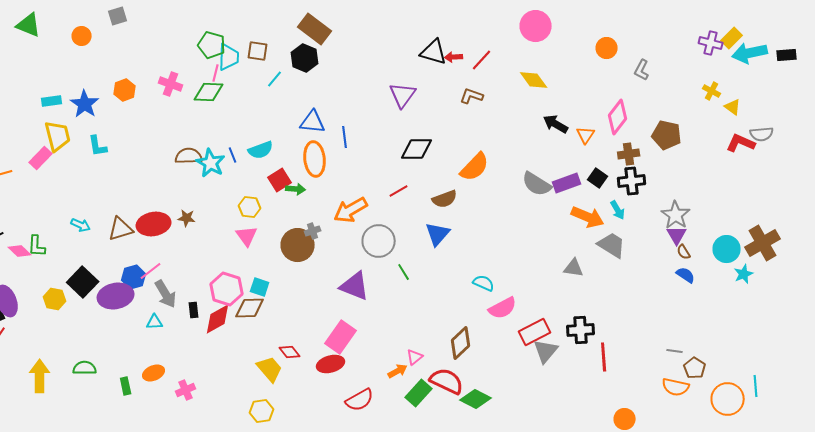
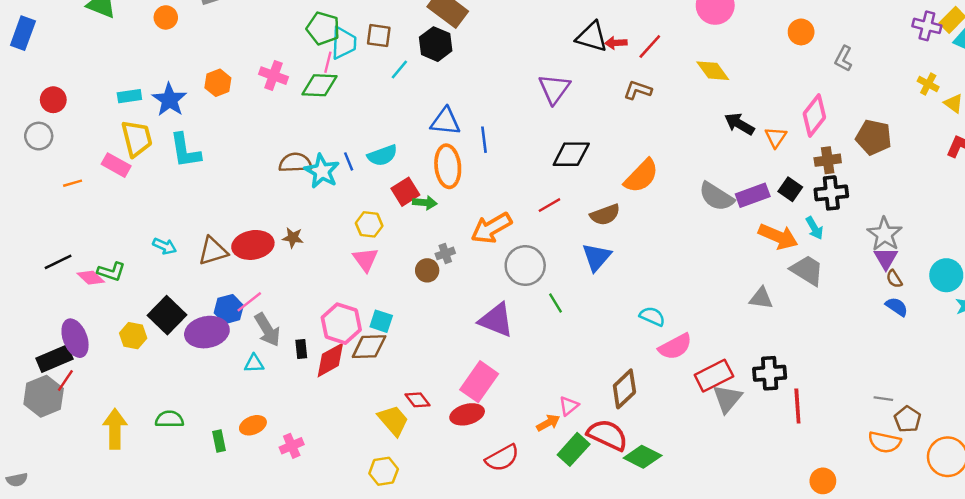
cyan L-shape: (98, 146) -> (185, 151), size x1.4
pink rectangle: (41, 158) -> (116, 165), turned 75
brown circle: (298, 245) -> (427, 270), size x0.6
green L-shape: (37, 246) -> (111, 272), turned -75

